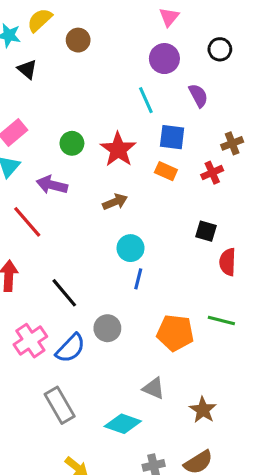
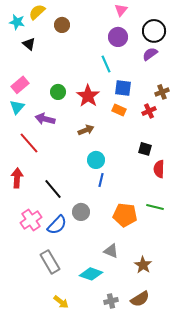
black circle: (220, 49) -> (154, 31), size x1.5
purple semicircle: (198, 96) -> (150, 54), moved, turned -98

